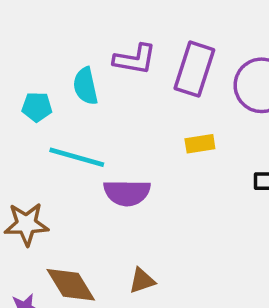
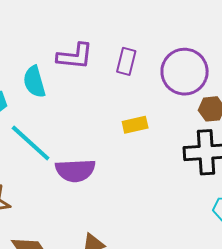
purple rectangle: (194, 69) -> (126, 61), size x0.6
cyan line: (77, 157) -> (31, 143), turned 30

